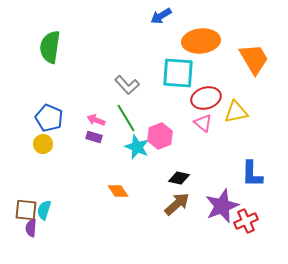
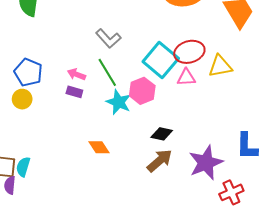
cyan square: (178, 73) -> (161, 60), moved, turned 36
pink triangle: (203, 123) -> (186, 77), turned -42
blue L-shape: (252, 174) -> (247, 146), moved
red cross: (246, 221) -> (231, 192), moved

